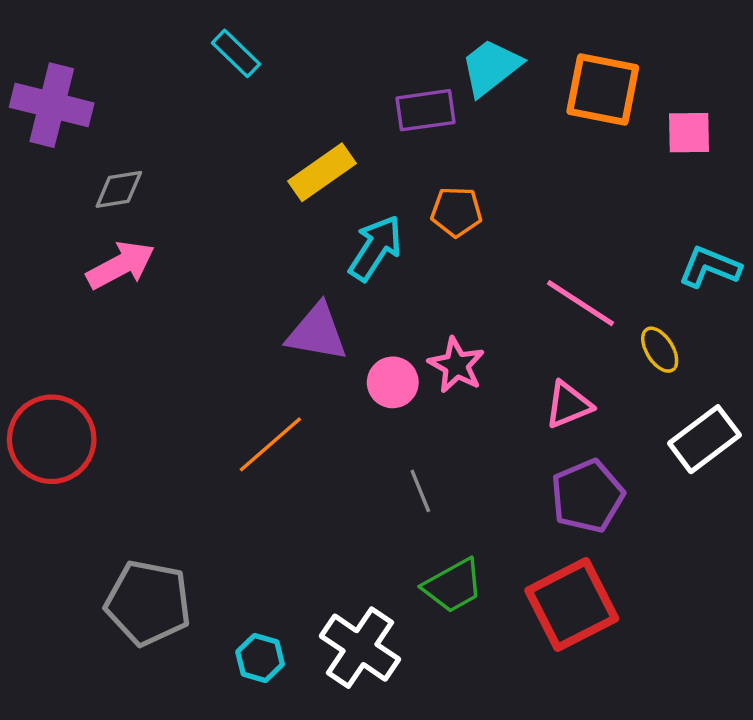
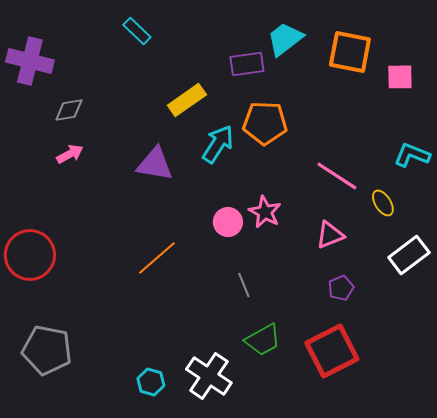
orange pentagon: (456, 212) -> (265, 123), size x1.5
pink arrow: (121, 265) -> (70, 154), size x0.7
purple triangle: (317, 332) -> (155, 164), moved
purple pentagon: (587, 496) -> (341, 288), size x0.6
gray pentagon: (148, 603) -> (47, 350), moved

